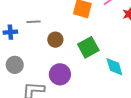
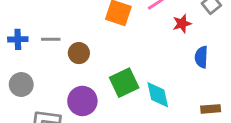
gray line: (33, 22) -> (51, 39), moved
green square: (88, 47) -> (124, 83), moved

